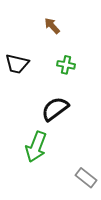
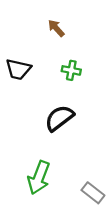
green arrow: (36, 147) -> (39, 178), moved

